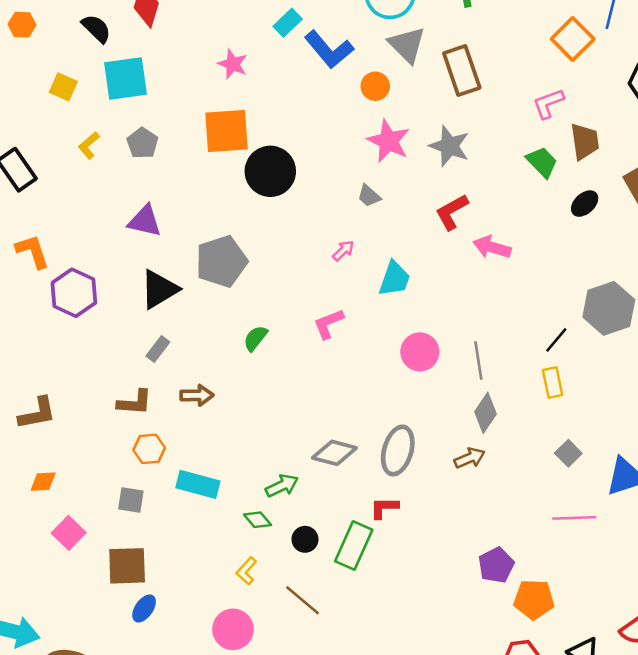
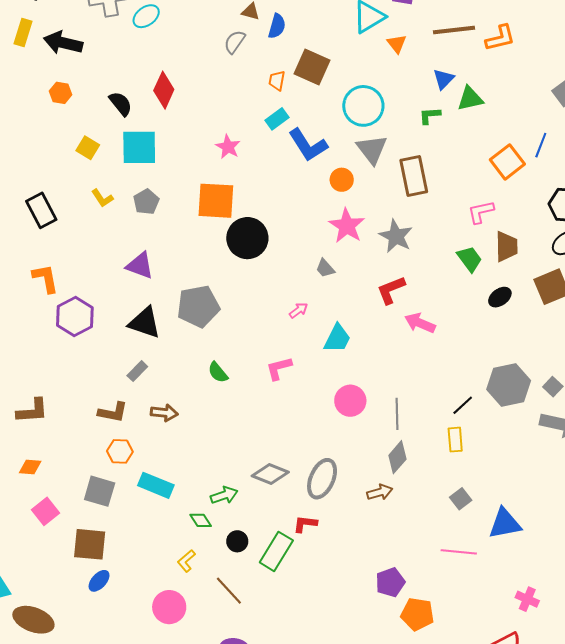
yellow L-shape: (89, 145) -> (102, 198), turned -90
black triangle: (159, 289) -> (145, 323), turned 42
green semicircle: (255, 338) -> (218, 372), turned -85
gray square: (131, 500) -> (100, 491), size x1.4

